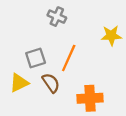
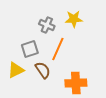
gray cross: (57, 17) -> (47, 25), moved
yellow star: (111, 35) -> (74, 19), moved

